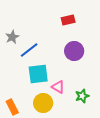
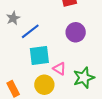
green star: (82, 96) -> (84, 78), size x1.5

